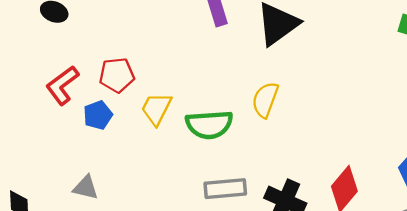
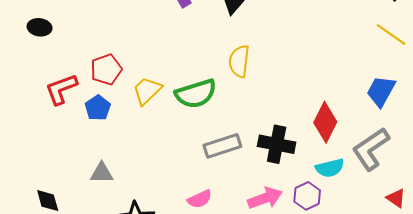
red L-shape: (62, 85) -> (61, 89), turned 30
yellow trapezoid: (156, 109) -> (147, 91), turned 32

